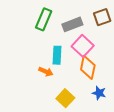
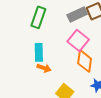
gray rectangle: (72, 24) -> (77, 15), moved
cyan rectangle: (57, 55) -> (39, 52), moved

